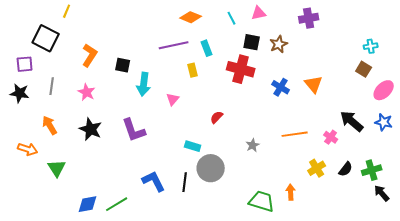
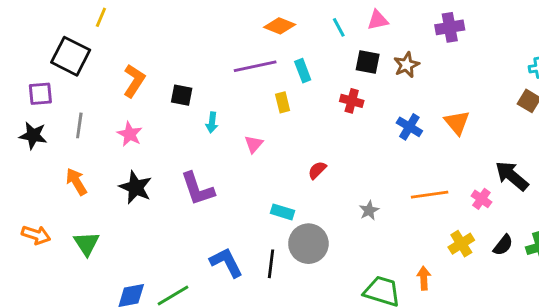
red cross: (241, 69) -> (352, 101), size x0.6
cyan arrow: (144, 84) -> (212, 123), size x0.6
orange arrow: (28, 149) -> (36, 235), moved

